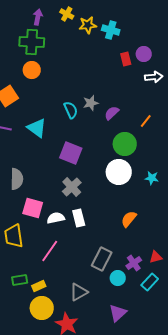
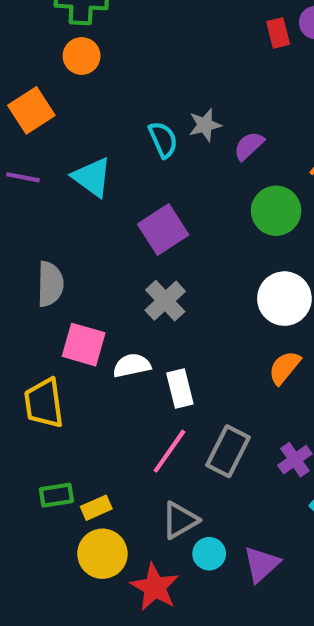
purple square: (71, 153) -> (163, 230), turned 35
white circle: (119, 172) -> (284, 299), moved
white rectangle: (79, 218) -> (180, 388), moved
pink line: (50, 251) -> (169, 451), moved
cyan circle: (118, 278) -> (209, 554), moved

